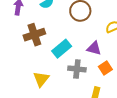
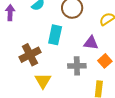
brown cross: (34, 35) -> (30, 55), moved
cyan rectangle: (62, 49) -> (55, 35), moved, turned -30

